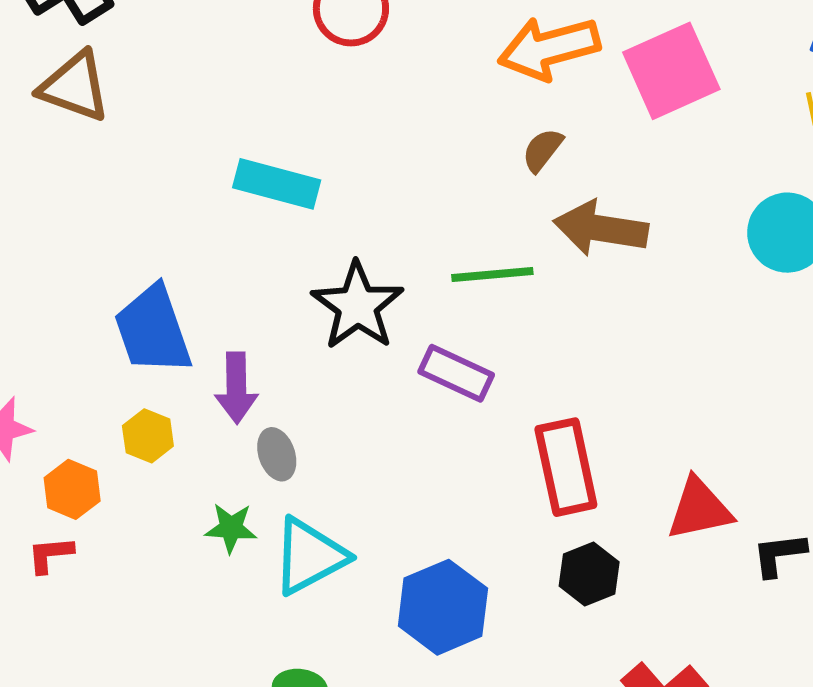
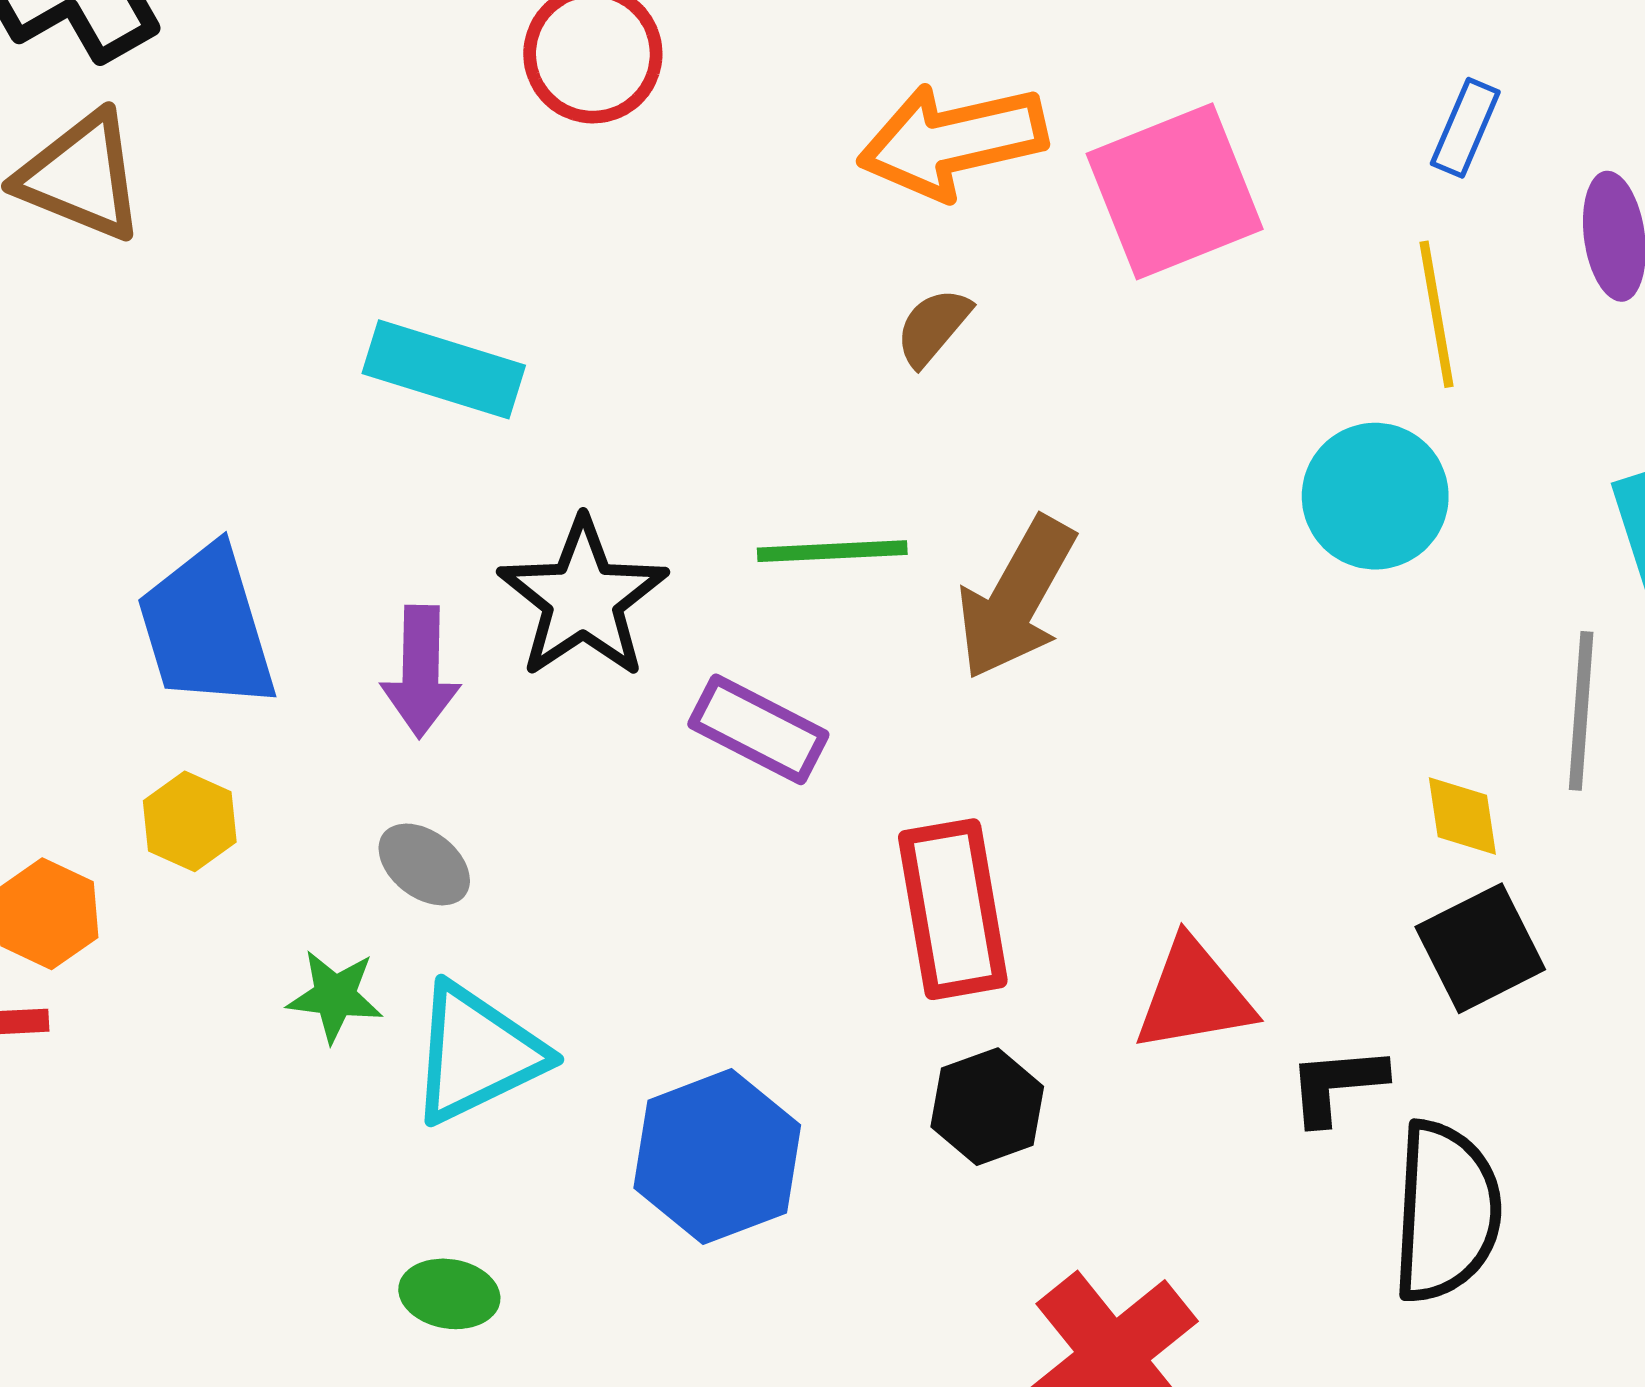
brown arrow: (601, 228) -> (1016, 598), moved, turned -72
purple arrow: (236, 388) -> (421, 671), moved
gray ellipse: (277, 454) -> (424, 864), turned -36

